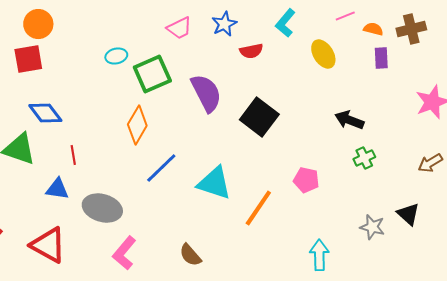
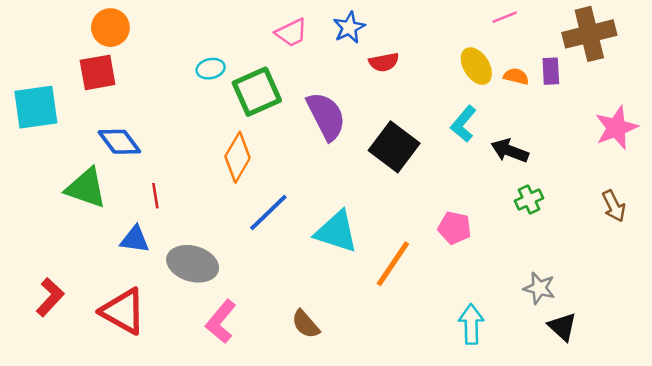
cyan L-shape: (285, 23) -> (463, 124), moved
orange semicircle: (373, 29) -> (516, 76), moved
brown cross: (411, 29) -> (589, 34), size x1.4
brown arrow: (430, 163) -> (614, 206), turned -85
black triangle: (408, 214) -> (562, 327), moved

